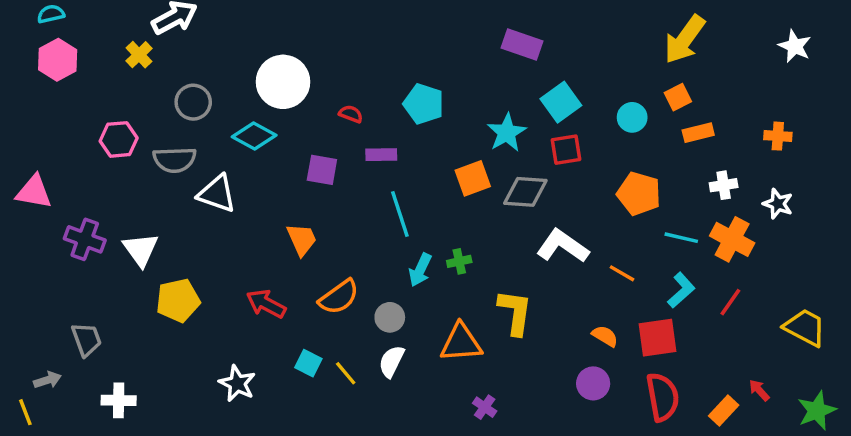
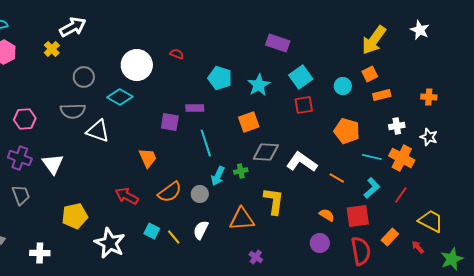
white star: (795, 46) -> (420, 30), moved
red semicircle: (351, 114) -> (177, 54), moved
cyan star: (507, 133) -> (259, 85), moved
pink hexagon: (119, 139) -> (25, 119), moved
purple square: (322, 170) -> (170, 122), moved
gray diamond: (525, 192) -> (266, 152), moved
yellow pentagon: (178, 300) -> (75, 216), moved
gray circle: (390, 317) -> (200, 194), moved
yellow trapezoid: (805, 328) -> (431, 221), moved
gray trapezoid: (86, 339) -> (21, 195), moved
white star: (237, 383) -> (110, 243), size x1.4
orange rectangle: (724, 411) -> (390, 237), moved

